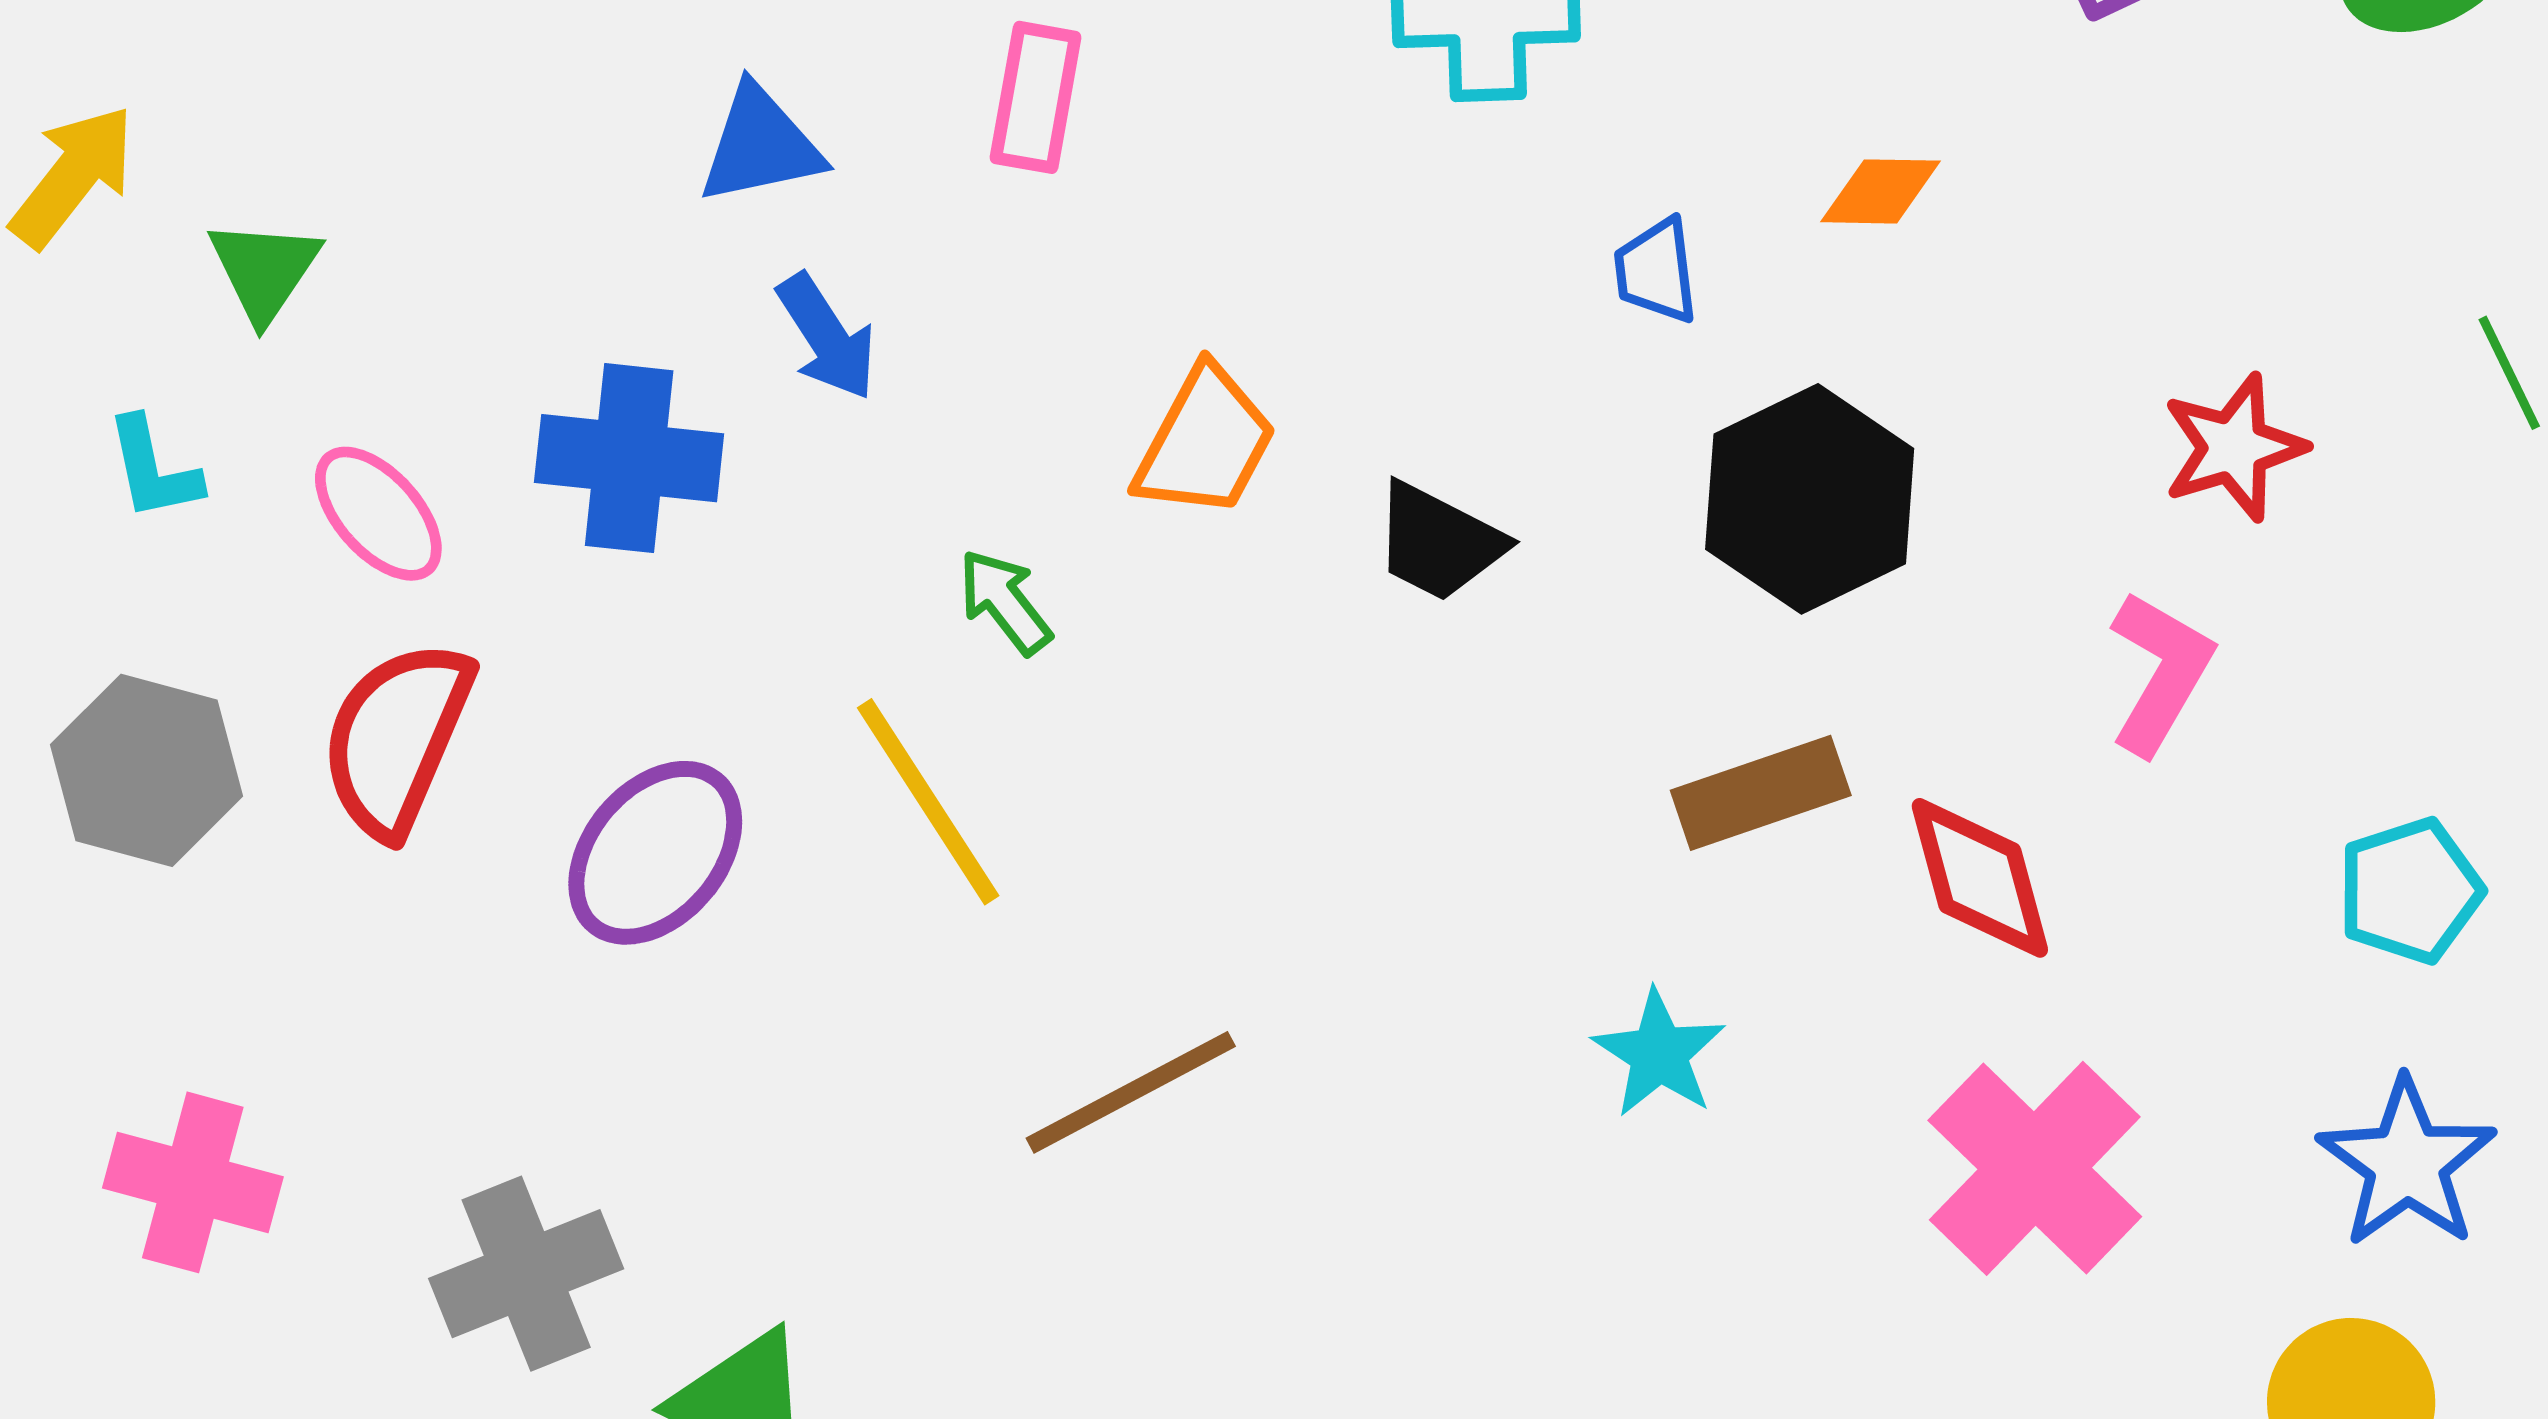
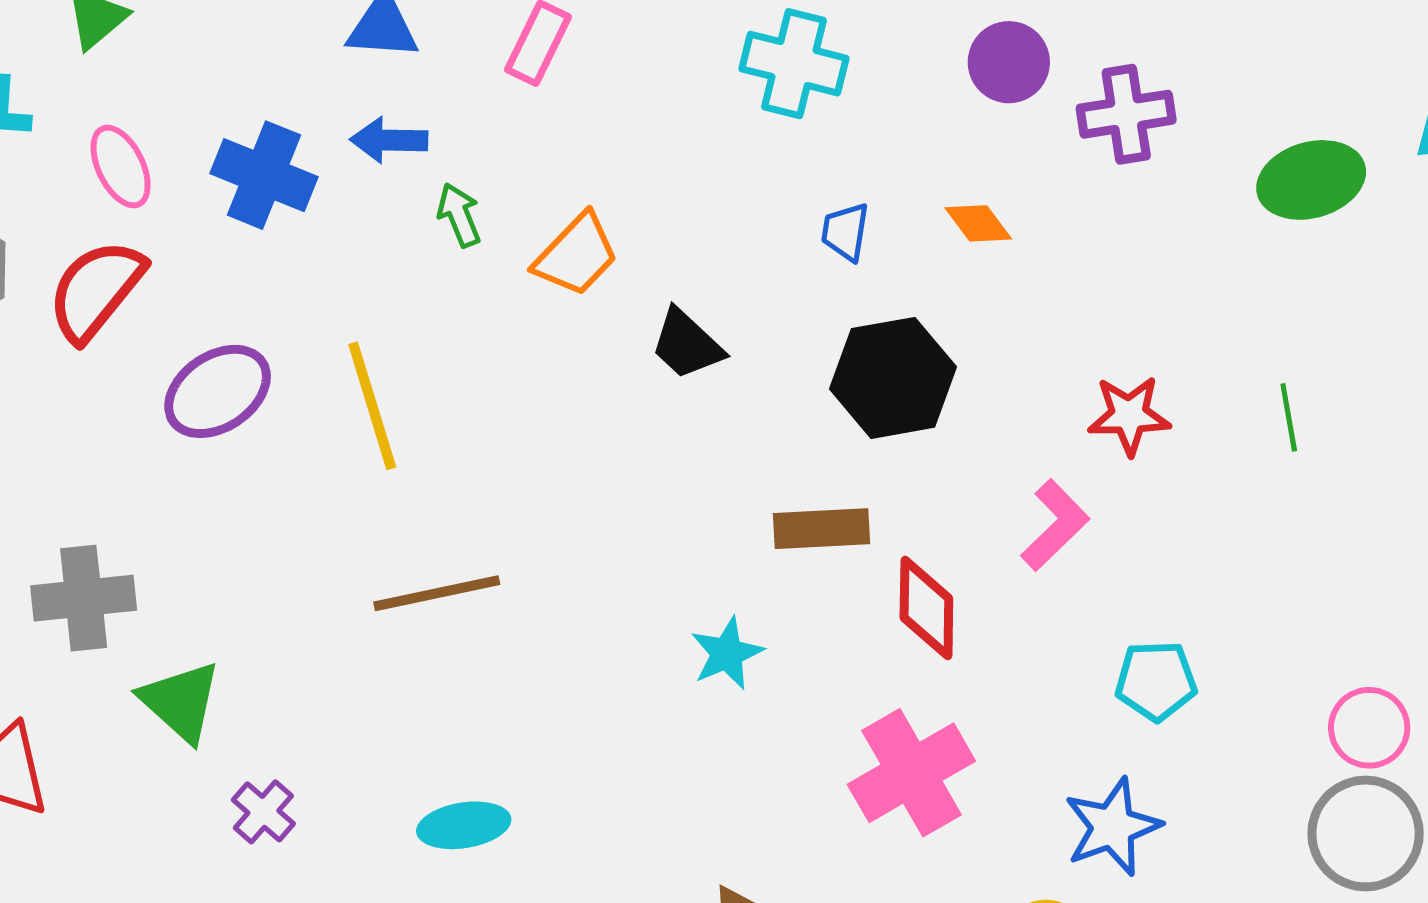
orange diamond: (1881, 191) -> (978, 223), turned 36
blue arrow: (827, 337) -> (389, 140), turned 108
green arrow: (1005, 602) -> (459, 215), moved

